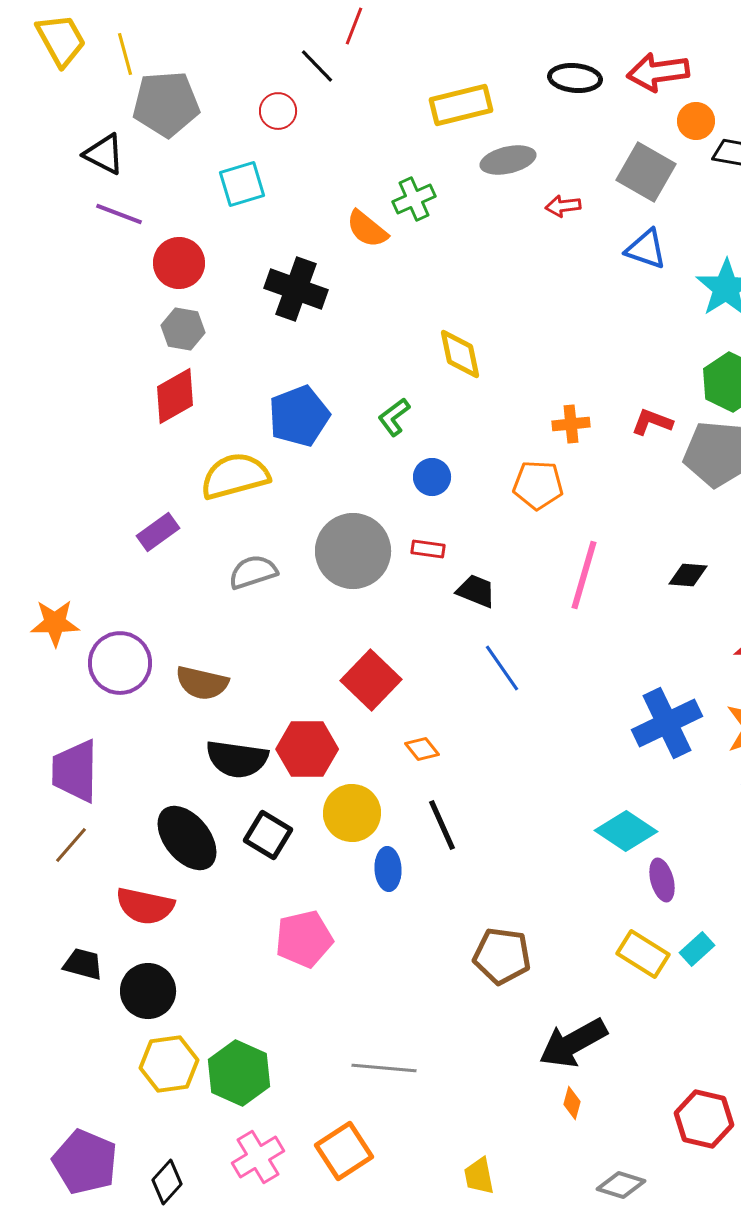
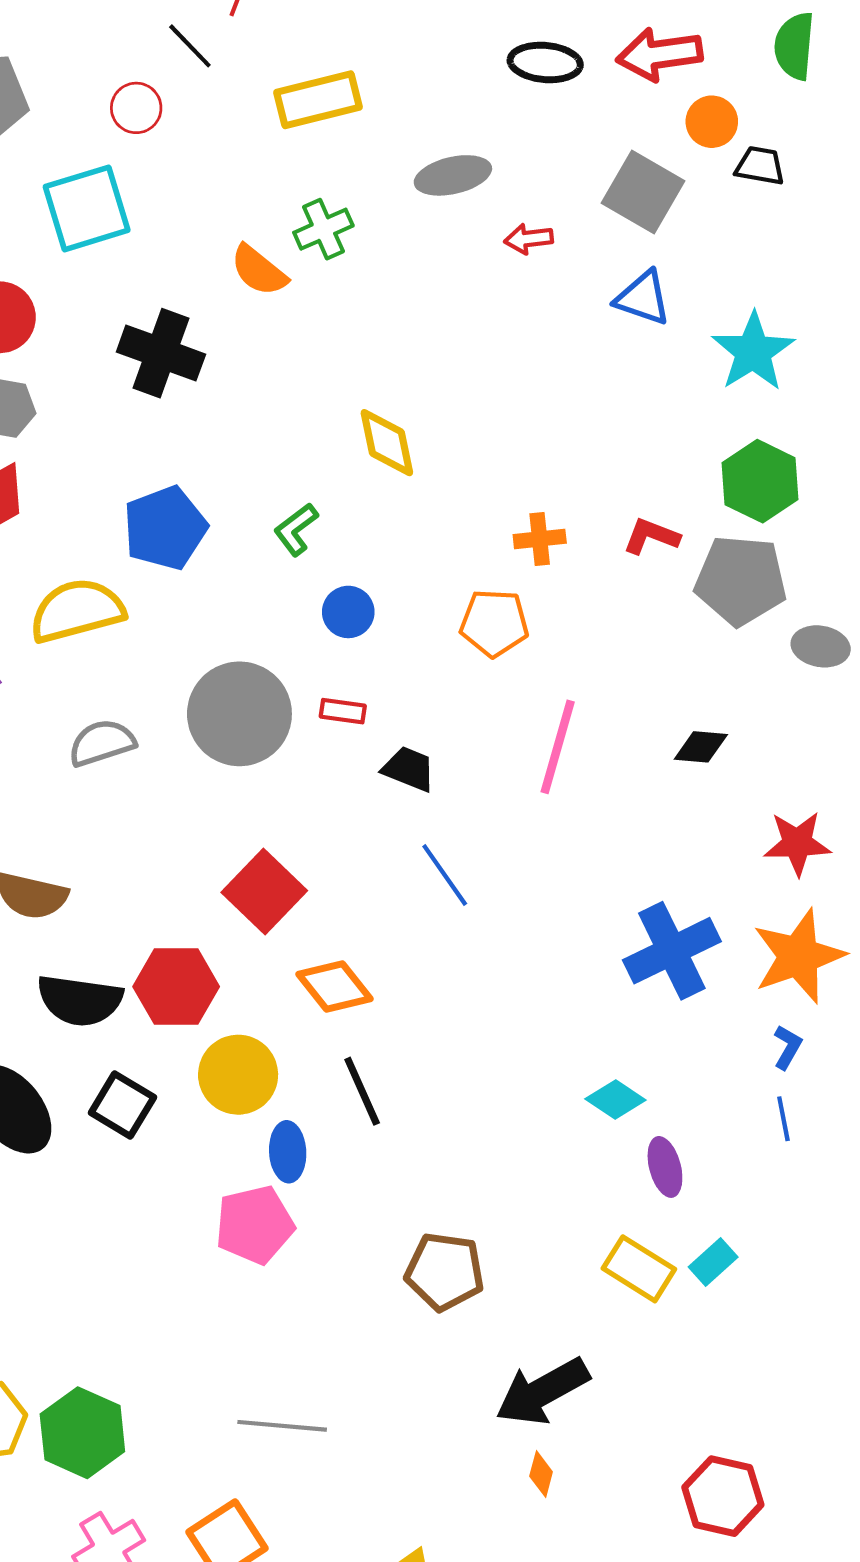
yellow rectangle: (461, 105) -> (318, 100), moved
cyan square: (242, 184) -> (87, 208), size x1.4
orange diamond: (422, 749) -> (334, 987), size x1.6
cyan diamond: (626, 831) -> (615, 1099), size x0.7
pink pentagon: (304, 939) -> (255, 1225), moved

